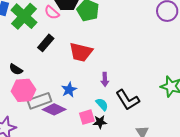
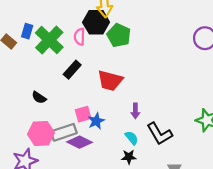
pink semicircle: (52, 12) -> (80, 37), turned 49
pink hexagon: (24, 90) -> (41, 133), moved
pink square: (87, 117) -> (83, 114), moved

